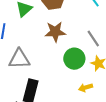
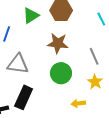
green circle: (74, 59) -> (61, 73), moved

